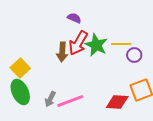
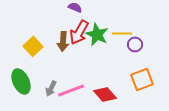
yellow square: (20, 68) -> (33, 46), moved
red diamond: (117, 102) -> (105, 94), moved, turned 45

